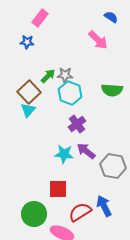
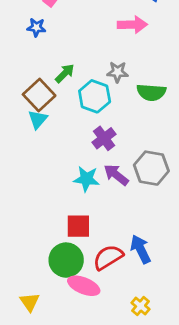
pink arrow: (98, 40) -> (132, 25), turned -45
gray star: (65, 75) -> (118, 72), moved
gray hexagon: (113, 166) -> (151, 168), moved
green circle: (34, 214) -> (66, 260), moved

